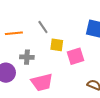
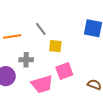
pink square: (75, 56) -> (64, 71), moved

